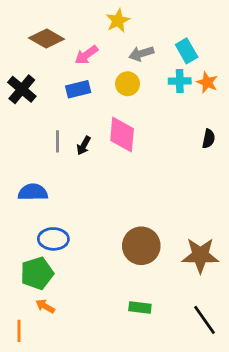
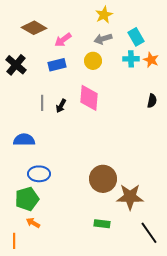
yellow star: (118, 21) -> (104, 15), moved
brown star: (200, 255) -> (130, 197), moved

